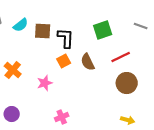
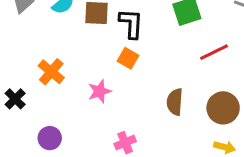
orange square: (64, 61) -> (128, 58), turned -32
brown semicircle: (88, 62) -> (175, 102), moved, turned 30
brown circle: (127, 83) -> (223, 108), moved

